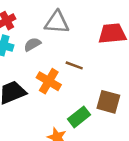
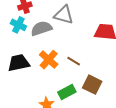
gray semicircle: (32, 44) -> (41, 28), size x1.5
brown line: (74, 65) -> (74, 61), moved

